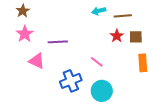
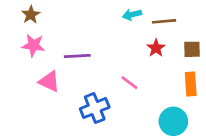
pink star: (25, 34) -> (33, 45), turned -30
brown square: (136, 37) -> (192, 49), moved
cyan circle: (102, 91) -> (173, 121), moved

